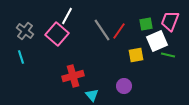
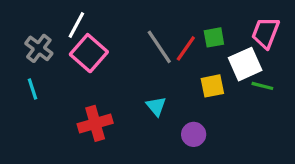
white line: (67, 16) -> (76, 25), moved
green square: (146, 24) -> (214, 37), moved
red cross: (73, 76) -> (95, 123), moved
cyan triangle: (92, 95) -> (156, 106), moved

